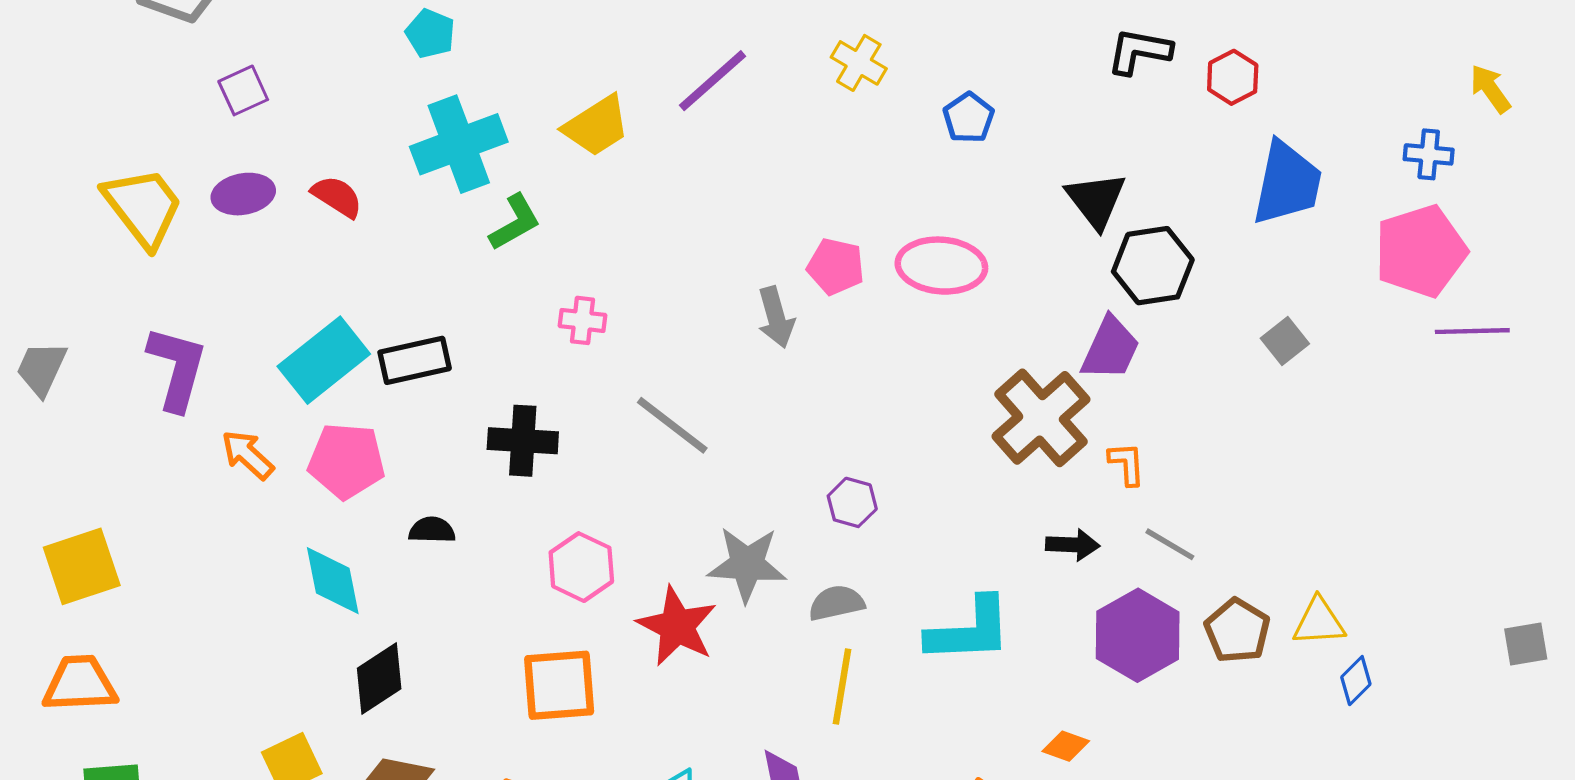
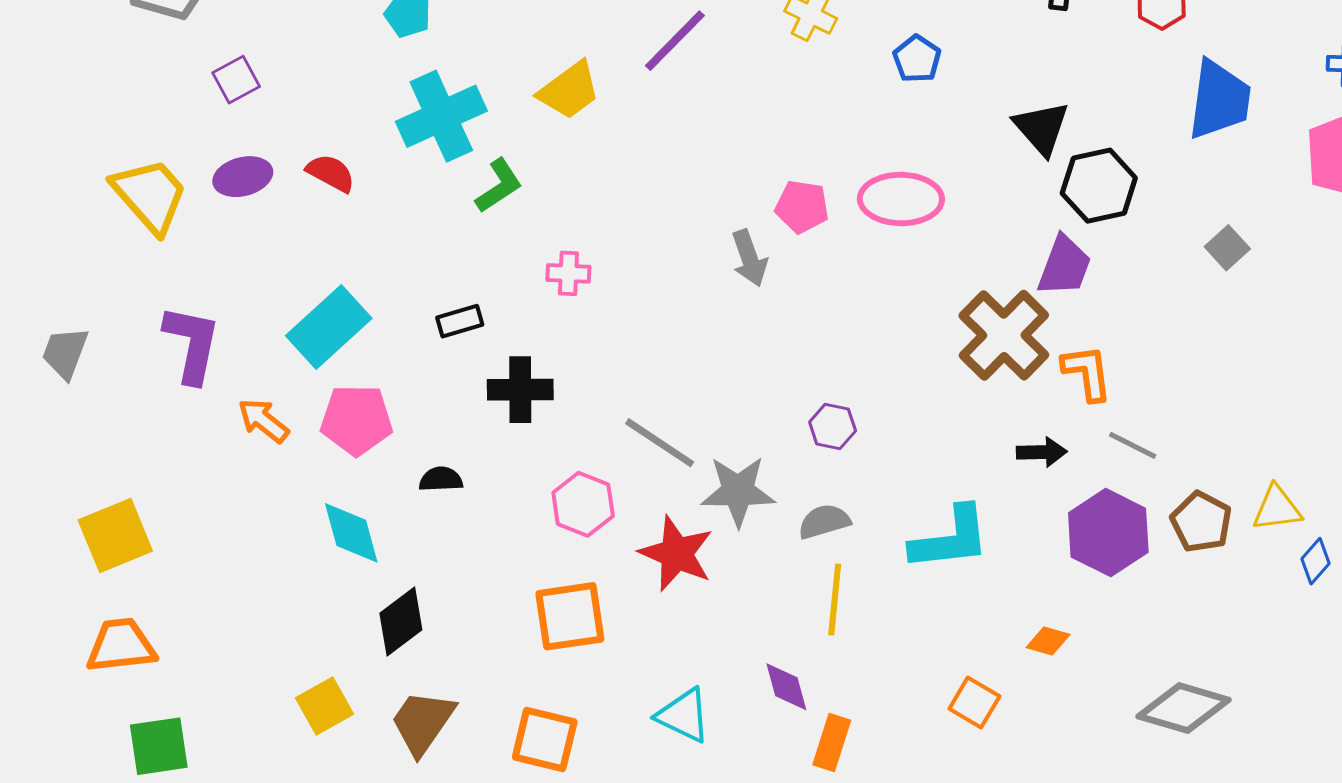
black rectangle: (415, 360) -> (460, 321), moved, size x0.7
gray line: (672, 425) -> (660, 443), moved
orange L-shape: (1127, 464) -> (1087, 373), size x1.4

